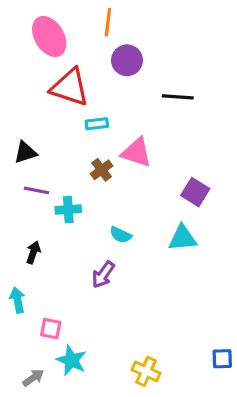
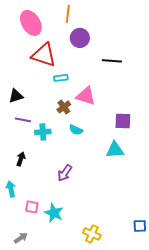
purple square: (195, 192) -> (123, 121), turned -30
cyan semicircle: (121, 235) -> (76, 130), moved
cyan star: (71, 360) -> (54, 213), moved

